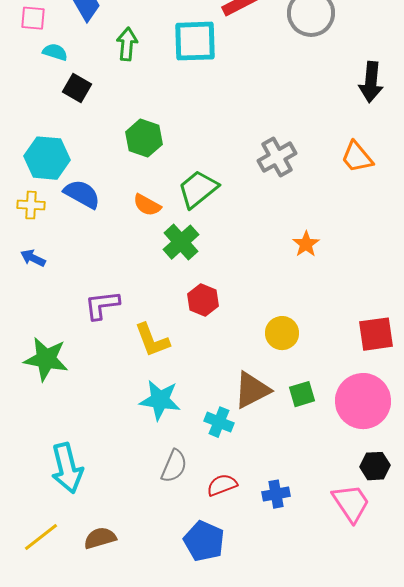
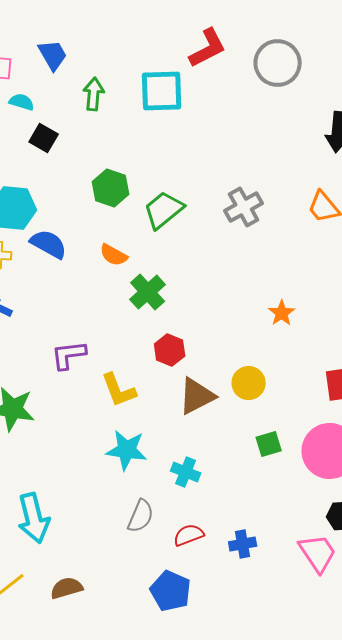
green trapezoid: (198, 189) -> (164, 210), moved
orange star: (306, 244) -> (282, 313), moved
brown triangle: (252, 390) -> (197, 396), moved

